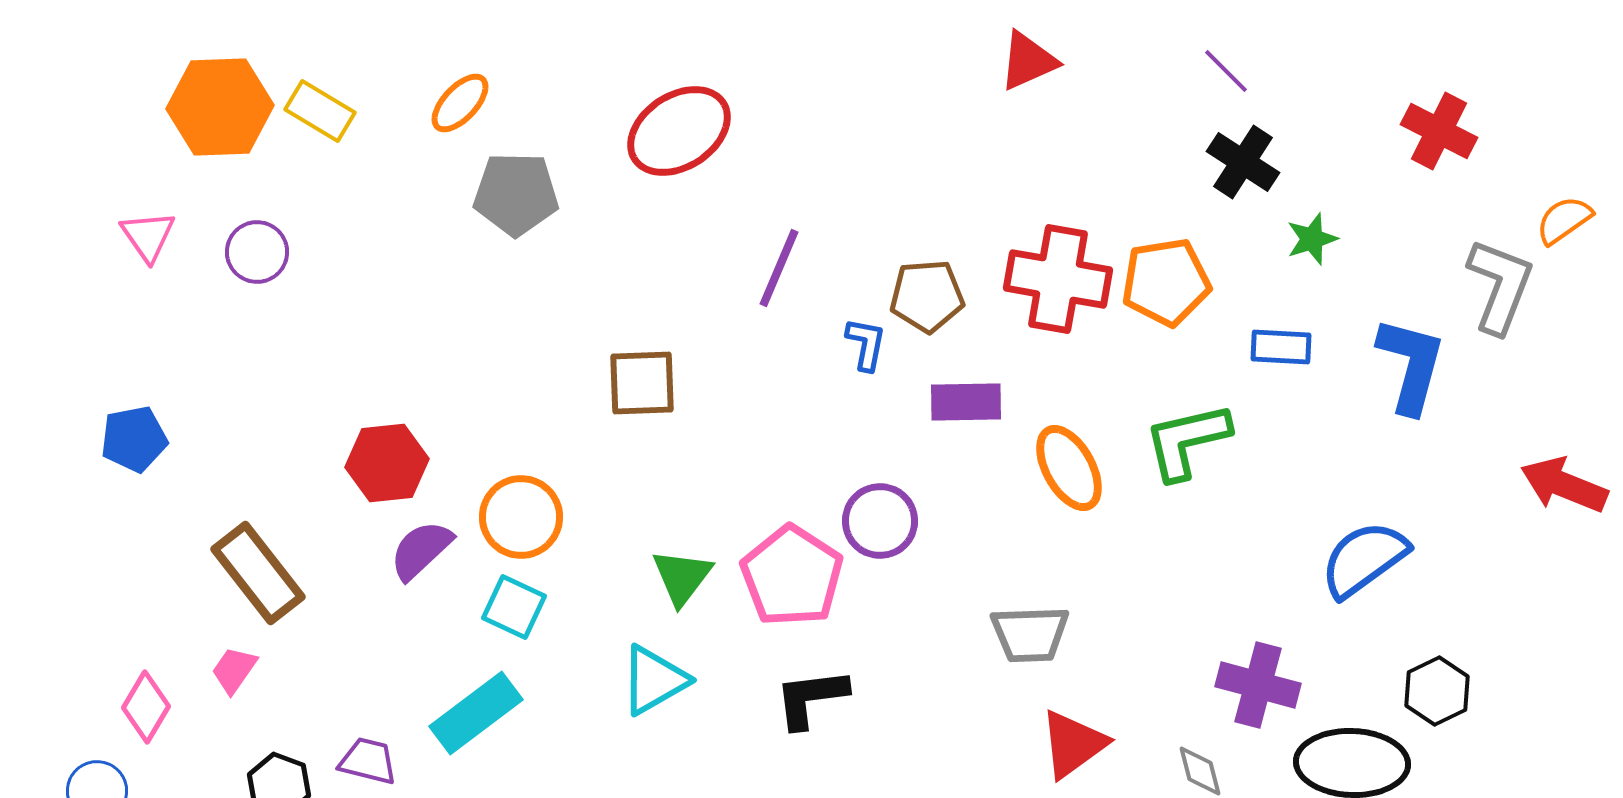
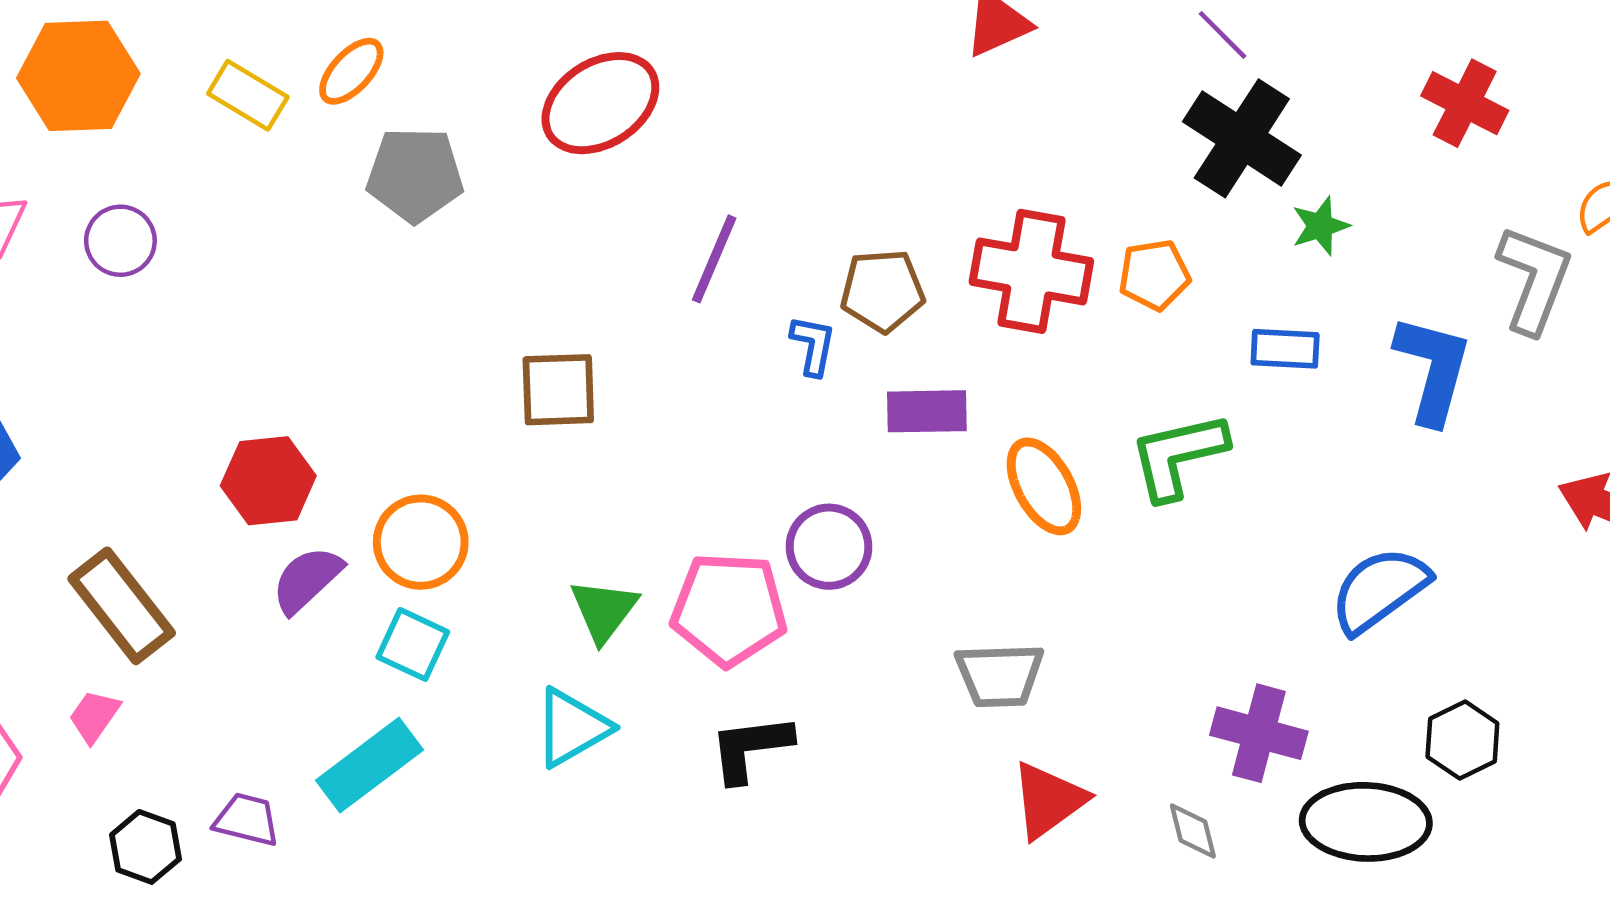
yellow rectangle: (320, 111) -> (248, 95), moved
black cross: (1243, 162) -> (1242, 138), size x1.4
orange pentagon: (1166, 282) -> (1154, 275), size x0.7
pink pentagon: (792, 576) -> (729, 609), turned -30

